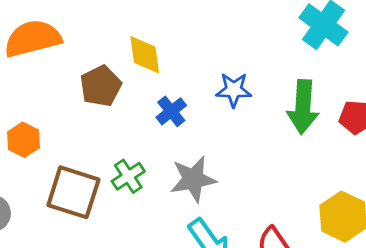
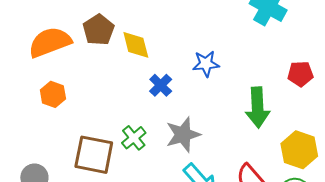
brown pentagon: (101, 86) -> (99, 30), moved
green arrow: (303, 107) -> (258, 108), moved
orange hexagon: (24, 140) -> (53, 94), moved

